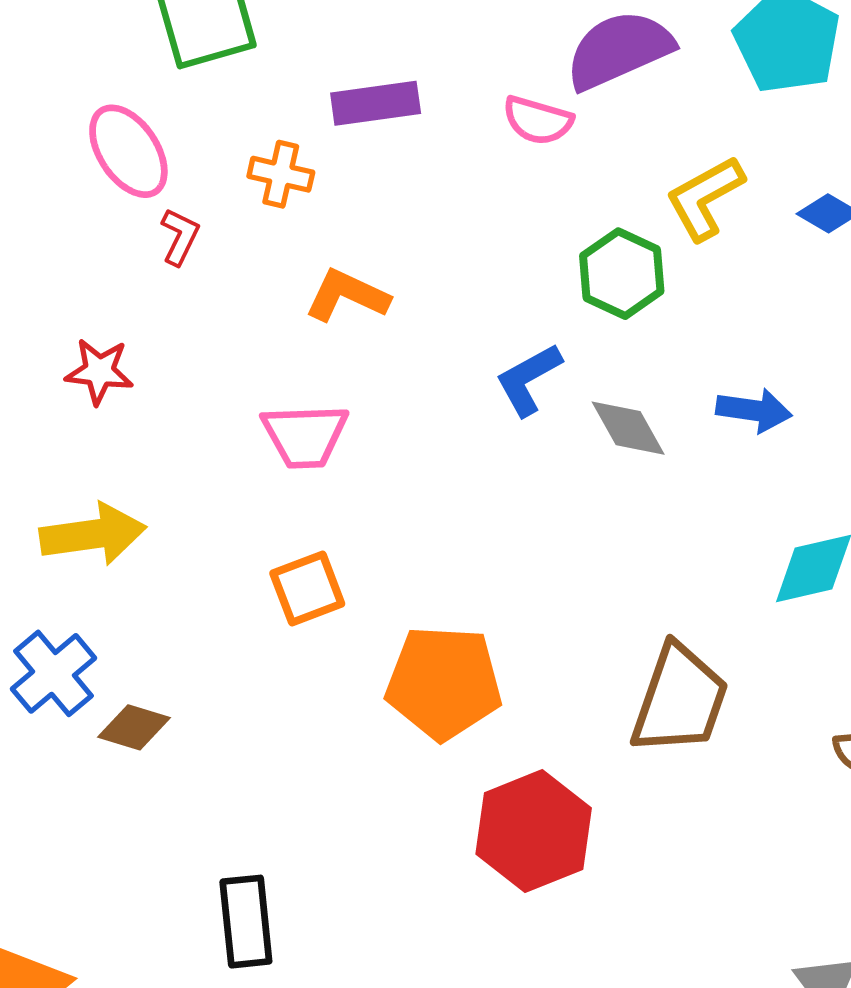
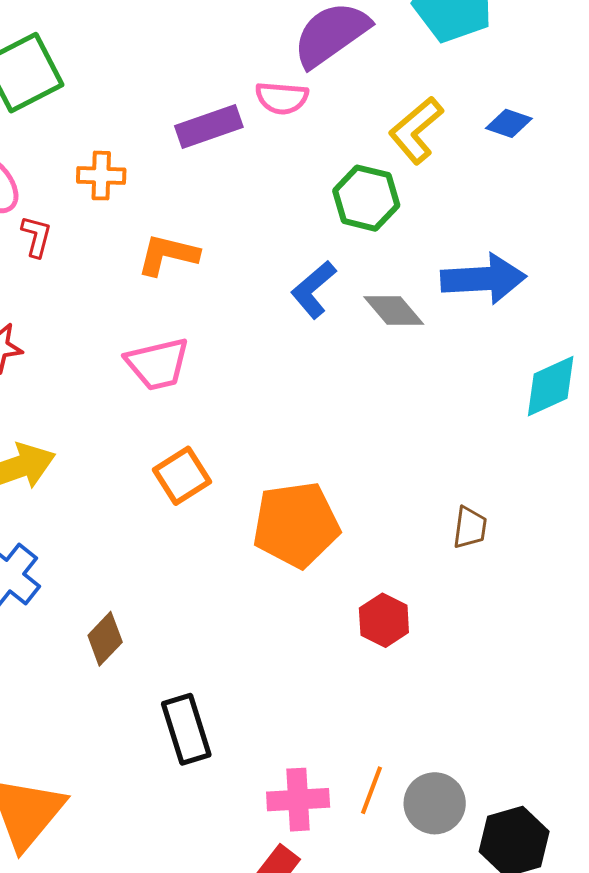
purple rectangle: (376, 103) -> (209, 126), moved
blue arrow: (754, 410) -> (483, 279), size x1.5
brown trapezoid: (680, 700) -> (470, 528), moved, size x0.5
brown diamond: (134, 727) -> (105, 639), moved, turned -52
red hexagon: (534, 831) -> (384, 620), size x0.6

